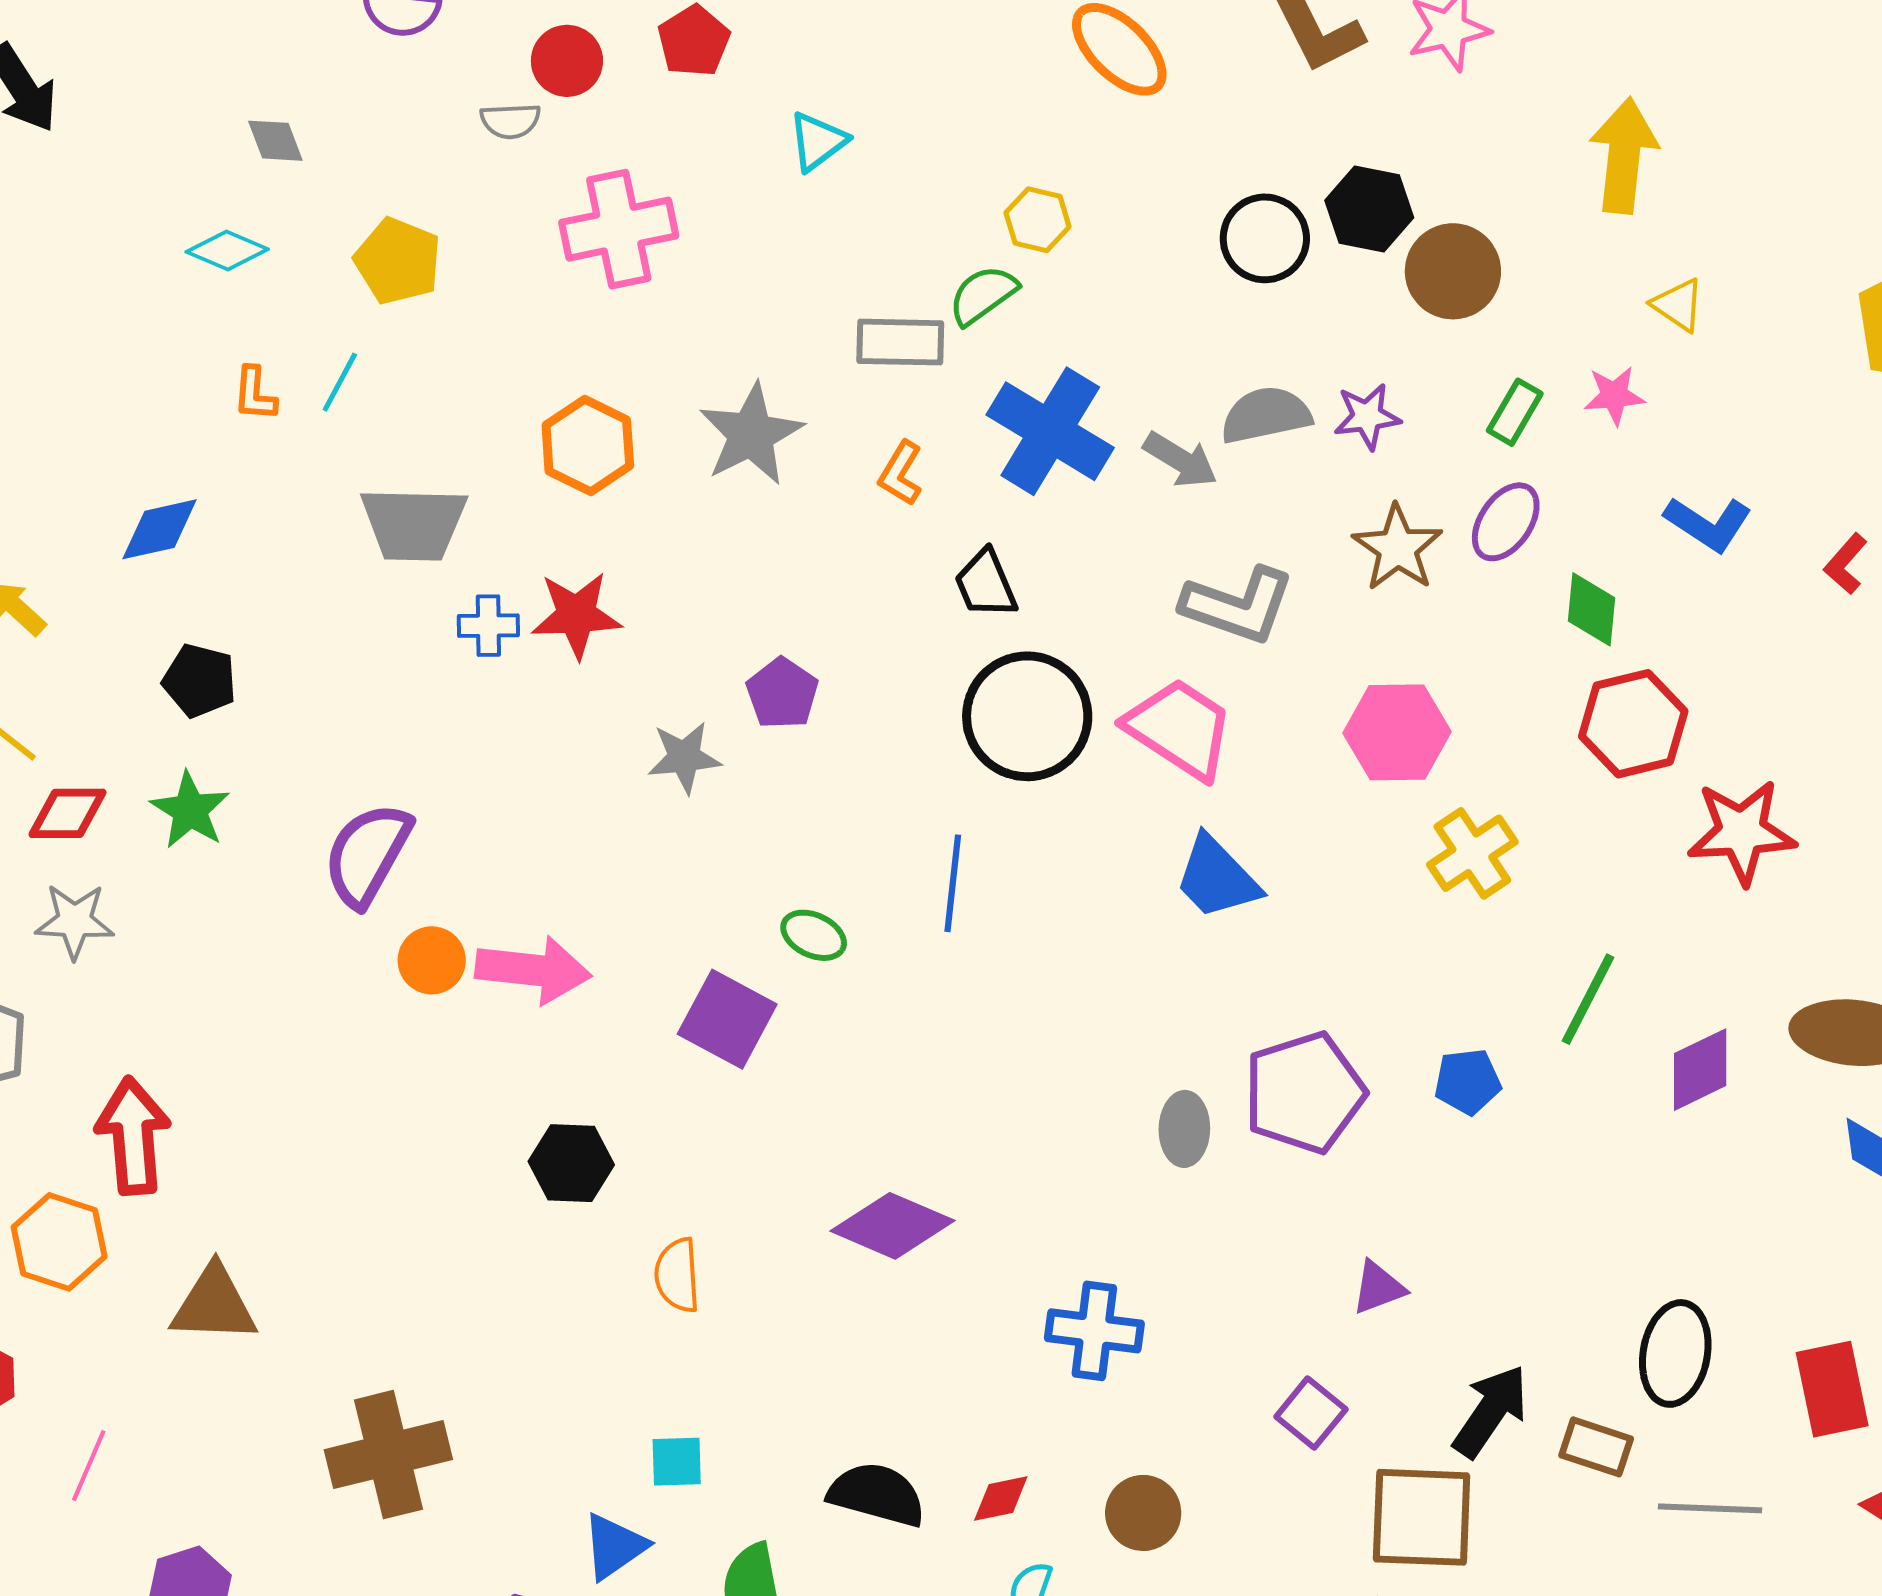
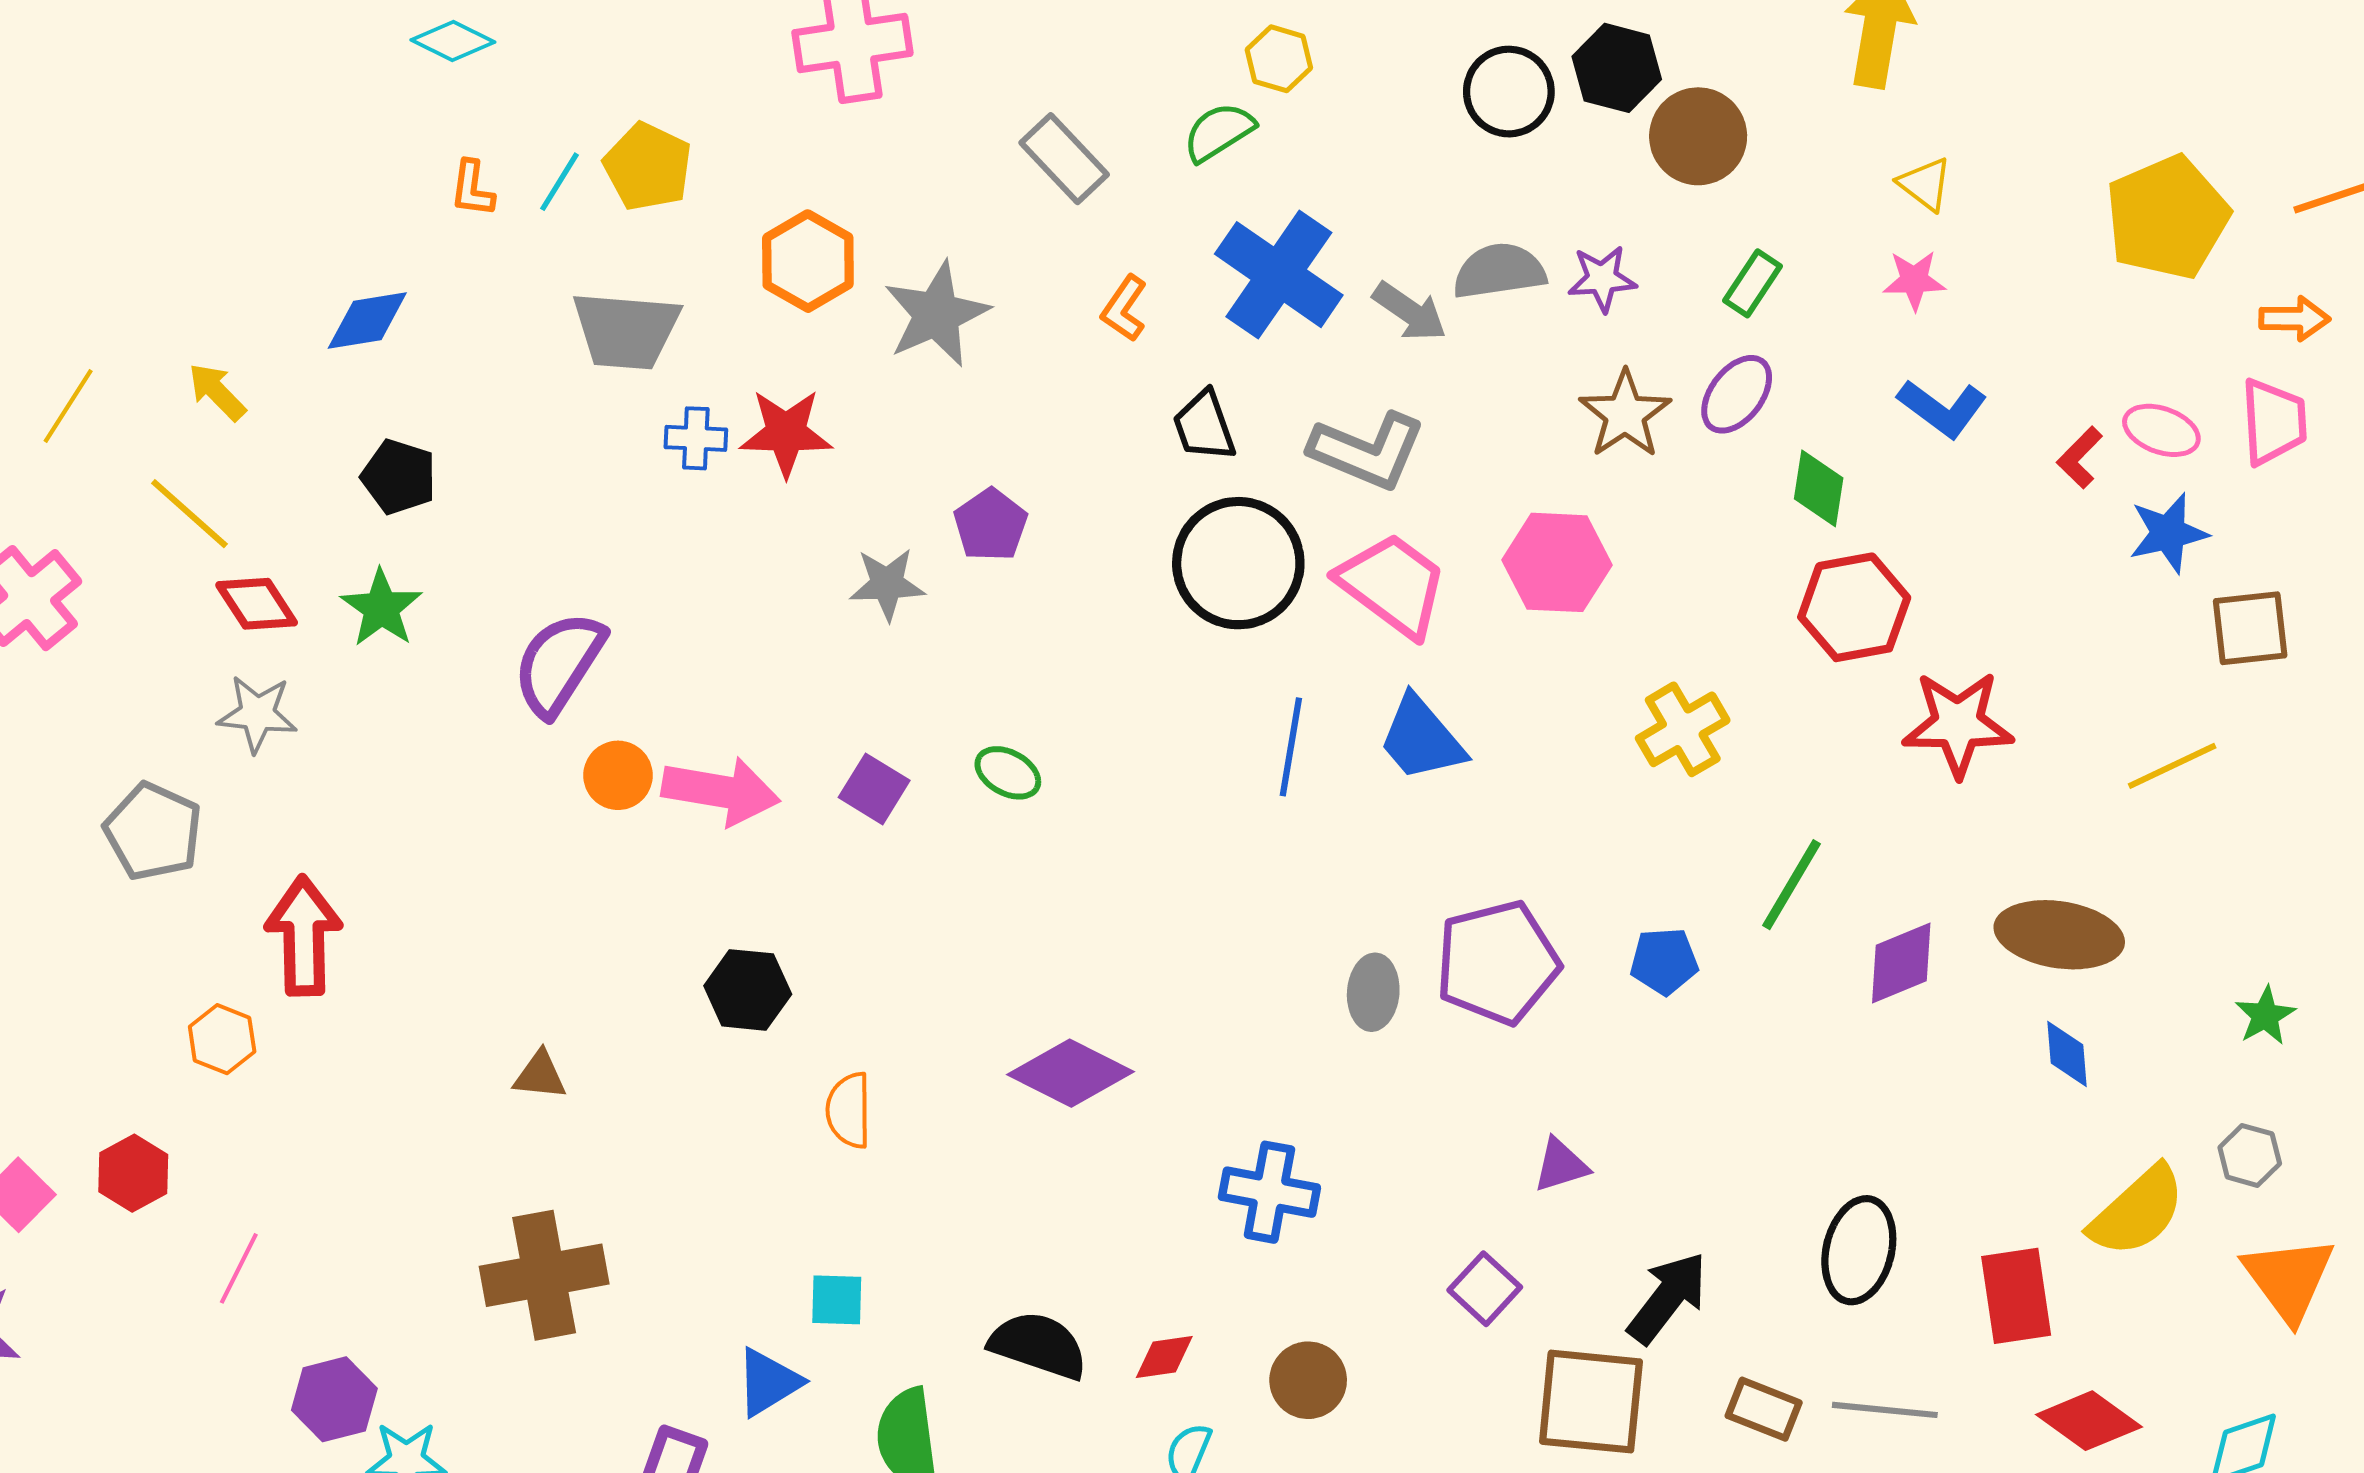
yellow pentagon: (398, 261) -> (648, 167), moved
gray rectangle: (900, 342) -> (1064, 159), moved, turned 42
pink star: (1614, 395) -> (1914, 280), moved
gray star: (751, 434) -> (936, 314), moved
gray L-shape: (1238, 605) -> (1367, 451), moved
pink hexagon: (1397, 732) -> (1557, 562), moved
red diamond: (68, 813) -> (257, 604), turned 54
blue line: (953, 883) -> (1291, 747), moved
purple square: (727, 1019) -> (874, 789), moved, size x0.7
orange hexagon: (59, 1242) -> (222, 1039), size x0.7
brown triangle: (214, 1304) -> (540, 1075), moved, size x0.6
brown rectangle: (1596, 1447) -> (1764, 1409), moved

